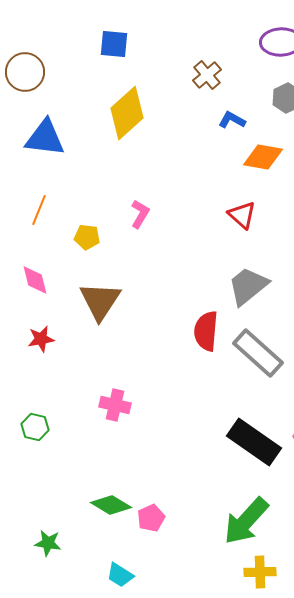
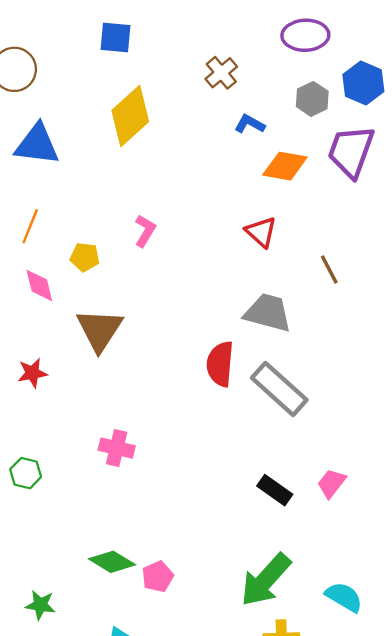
pink diamond: (35, 280) -> (39, 285), moved
gray trapezoid: (248, 286) -> (268, 313), turned 54
black rectangle: (254, 442) -> (275, 490), size x0.6

